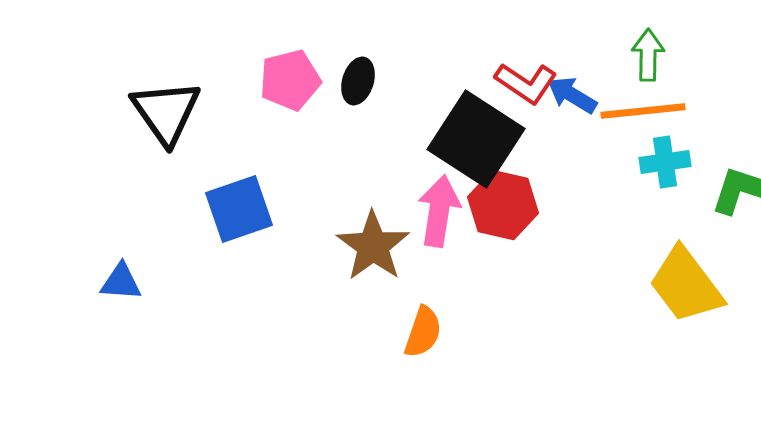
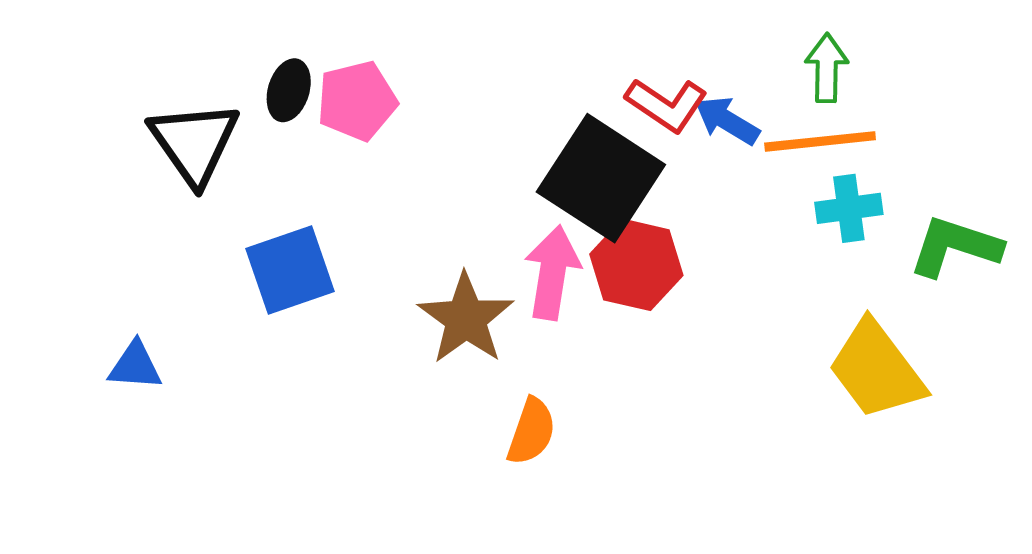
black ellipse: (358, 81) -> (289, 90), moved

